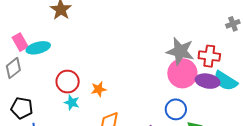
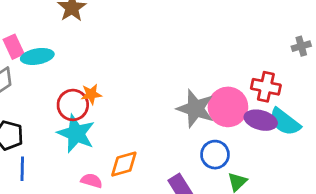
gray star: (180, 51) -> (195, 109), moved
orange star: (99, 89) -> (91, 94), moved
cyan star: (72, 102) -> (76, 134), size x1.8

